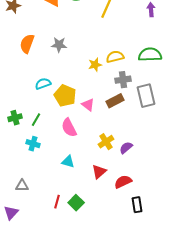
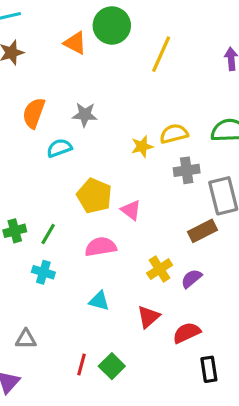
cyan semicircle: (43, 84) -> (59, 148), moved
brown rectangle: (115, 101) -> (203, 231), moved
pink semicircle: (69, 128) -> (101, 247), turned 108

